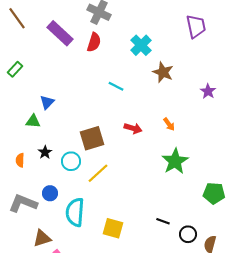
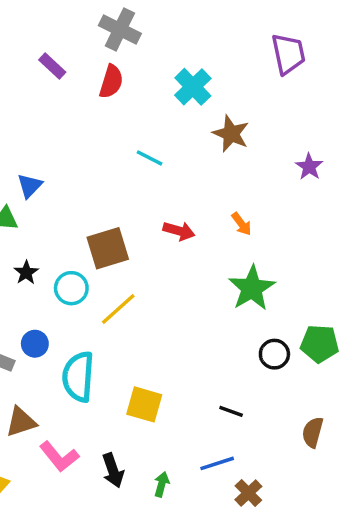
purple rectangle: (60, 33) -> (52, 66), size x0.6
black line: (163, 221) -> (231, 411), moved
black circle: (188, 234) -> (274, 354), moved

